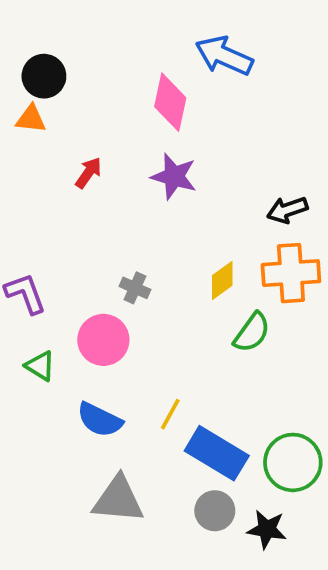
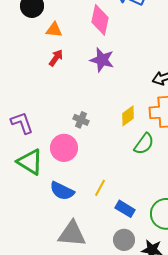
orange triangle: (31, 119) -> (54, 30), moved
green triangle: (40, 366) -> (30, 162), size x1.6
blue rectangle: (217, 453) -> (125, 209), size x0.6

